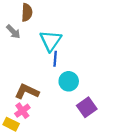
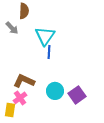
cyan circle: (69, 81) -> (55, 91), moved
yellow rectangle: (11, 124) -> (10, 110), turned 72

